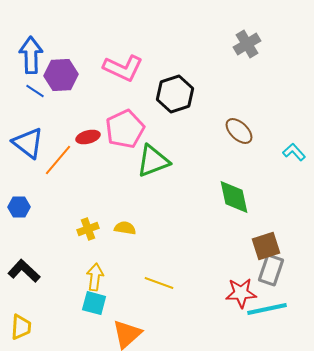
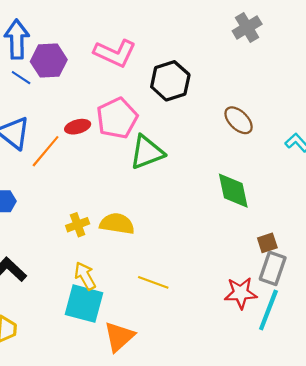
yellow semicircle: (125, 228) -> (117, 224), size x1.5
brown square: (266, 246) -> (267, 243), size x0.7
yellow arrow: (95, 277) -> (85, 276), turned -36
cyan square: (94, 303) -> (84, 304), size x1.5
cyan line: (267, 309) -> (268, 310), turned -57

